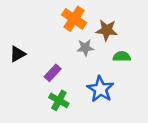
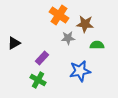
blue star: (100, 89) -> (80, 71), turned 30
green cross: (59, 100) -> (38, 80), moved

